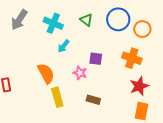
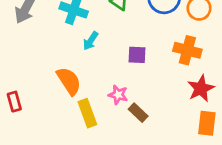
pink star: (80, 73) -> (118, 95), moved
brown rectangle: (93, 100) -> (138, 113), turned 32

